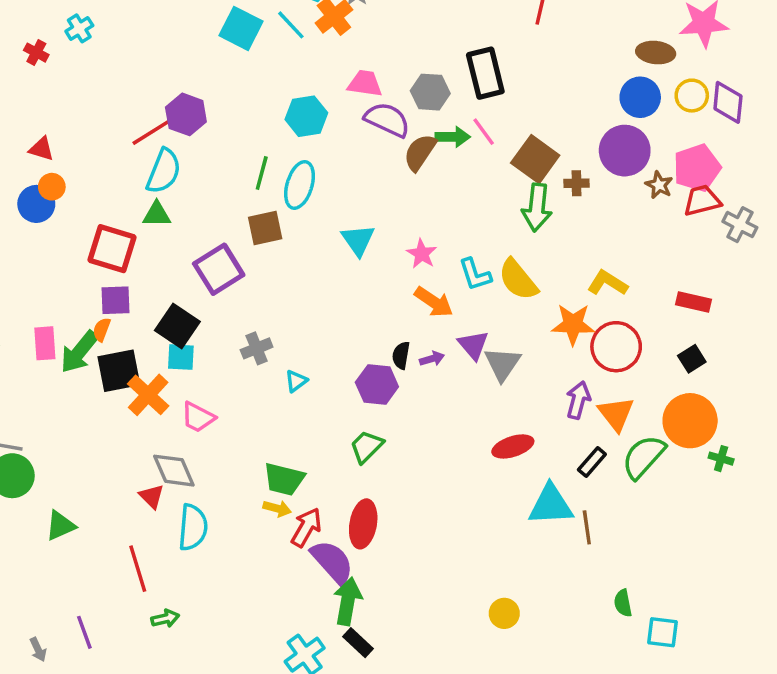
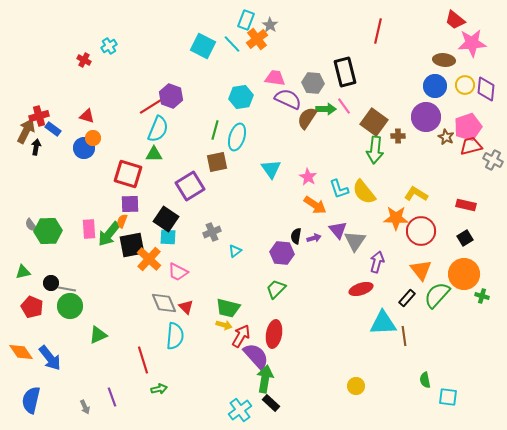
purple arrow: (578, 400) -> (377, 262), moved
red triangle: (152, 496) -> (186, 307), moved

